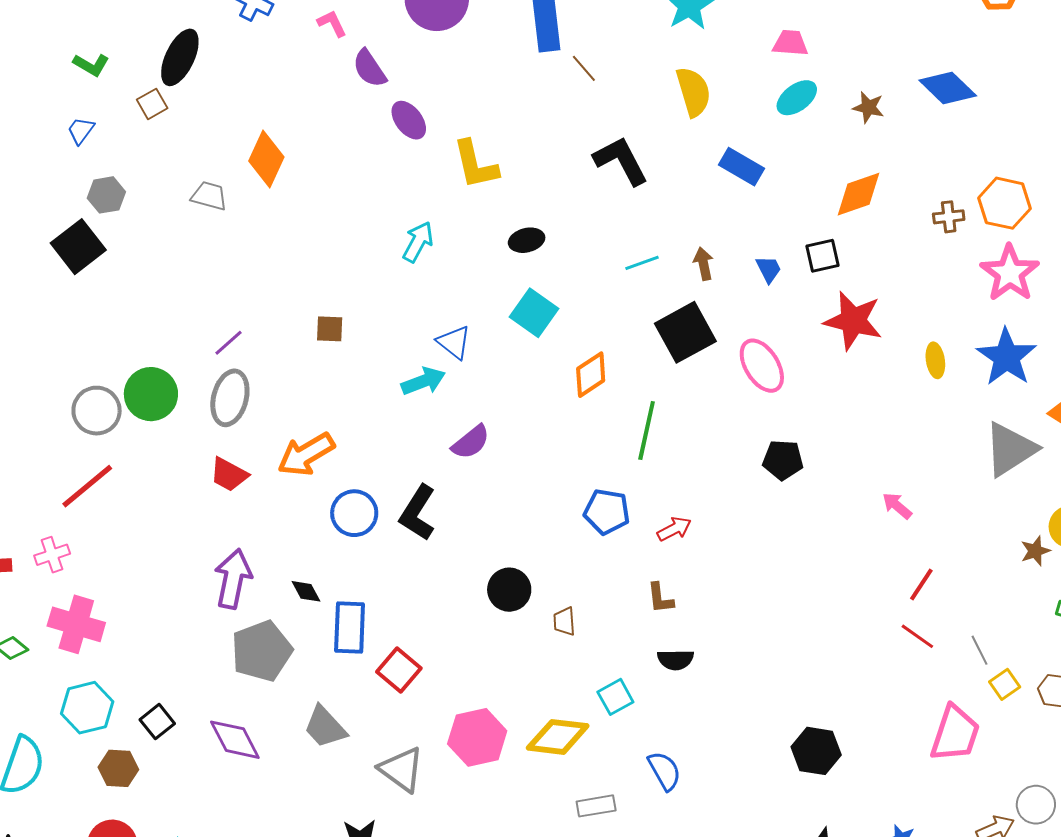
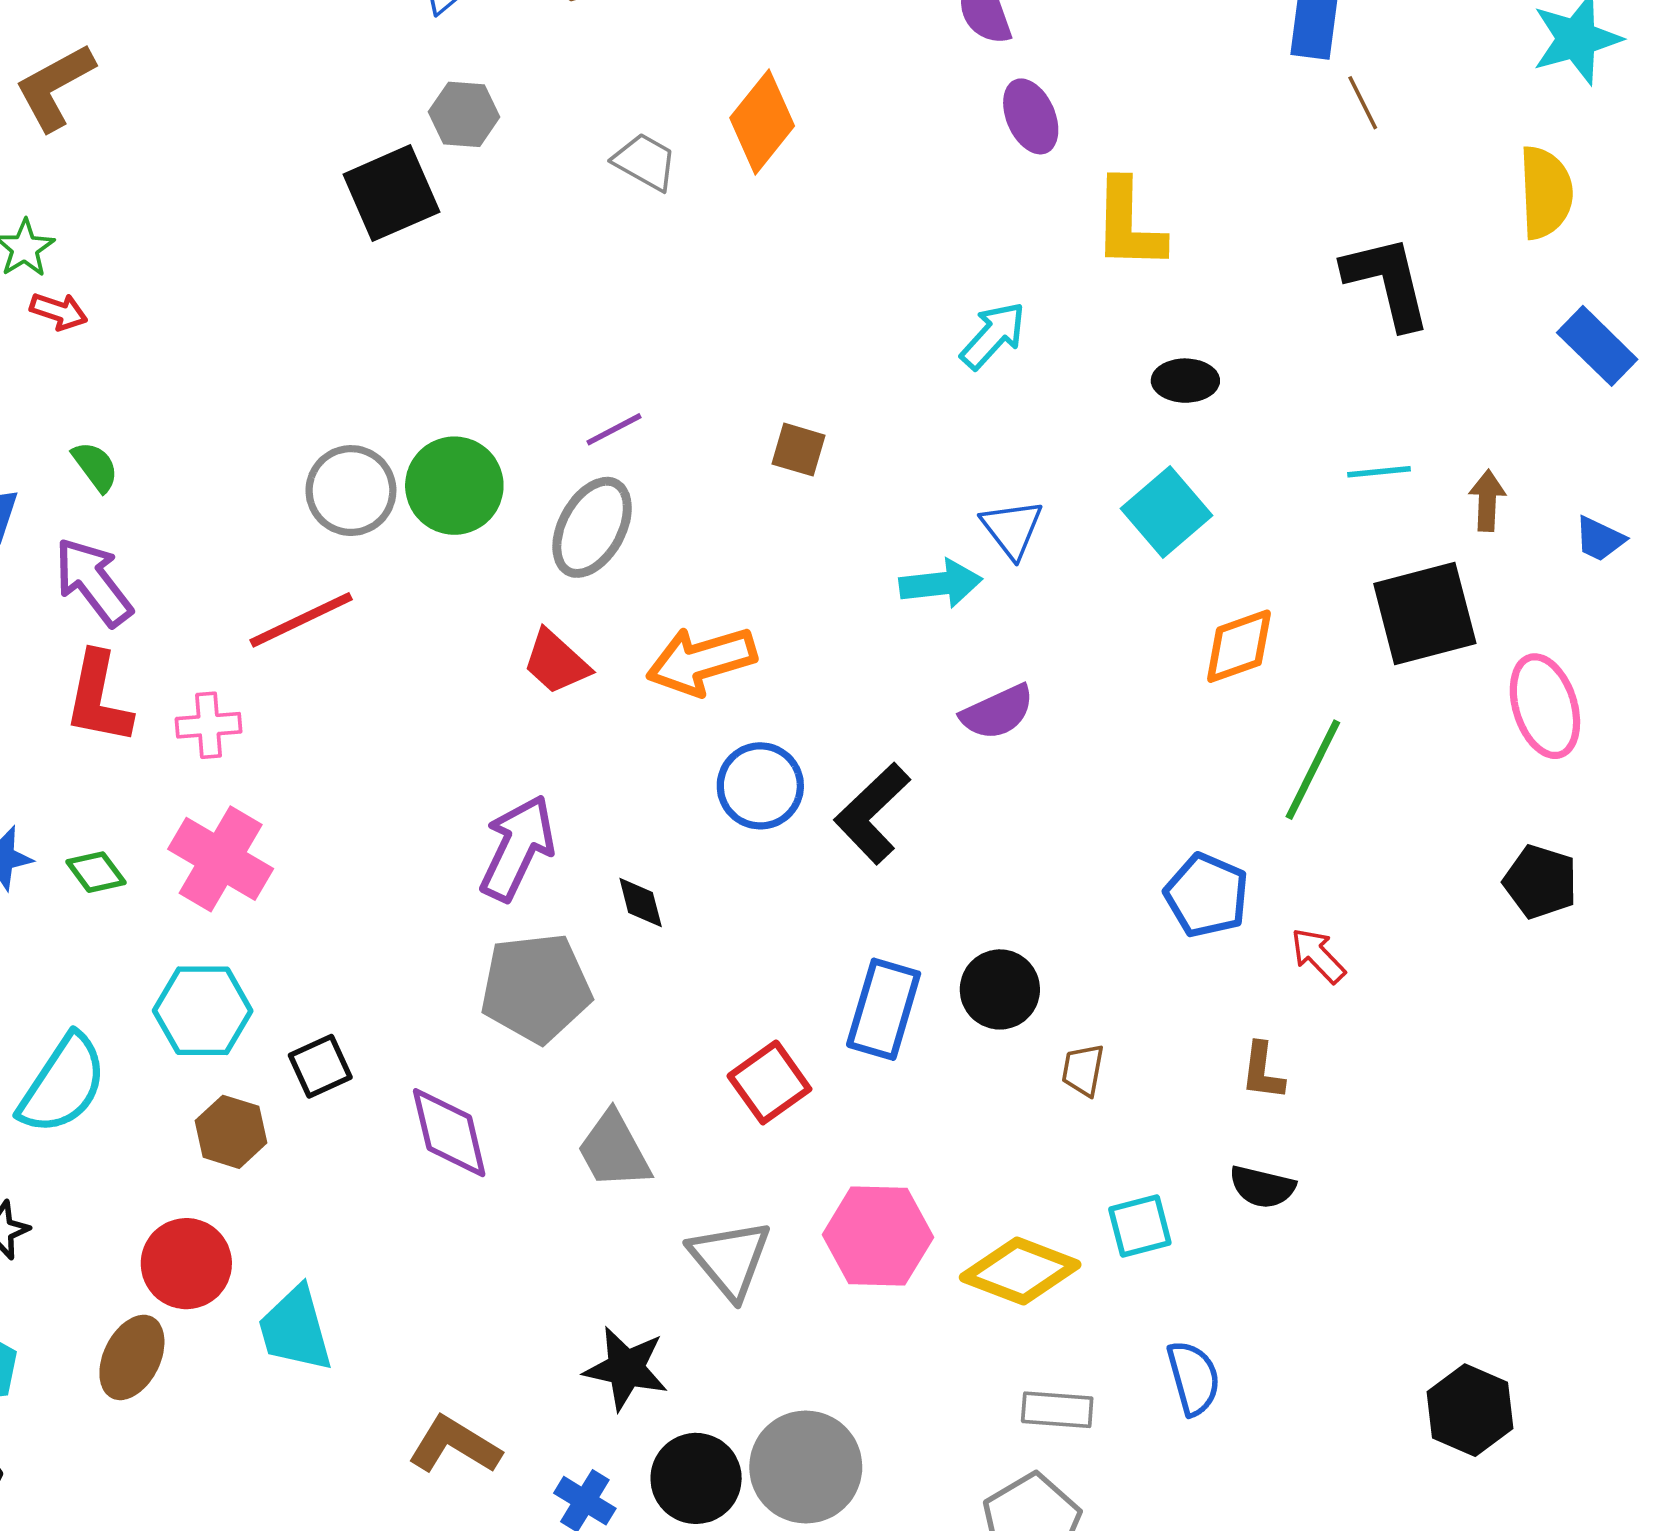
blue trapezoid: (769, 269) -> (1600, 539), turned 128
red arrow: (674, 529) -> (1318, 956), turned -120
blue rectangle: (350, 627) -> (884, 1009), moved

